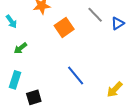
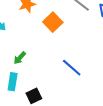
green arrow: (20, 48) -> (20, 58), moved

